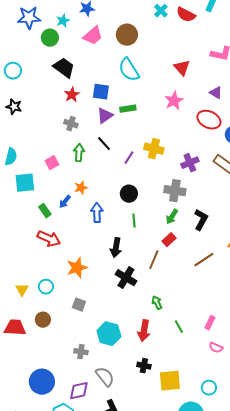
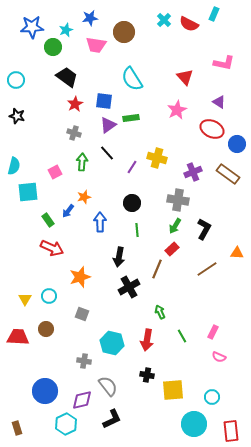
brown circle: (127, 35) -> (124, 32), moved
pink trapezoid: (93, 36) -> (96, 45), turned 50
black cross: (126, 278) -> (129, 287), turned 30

